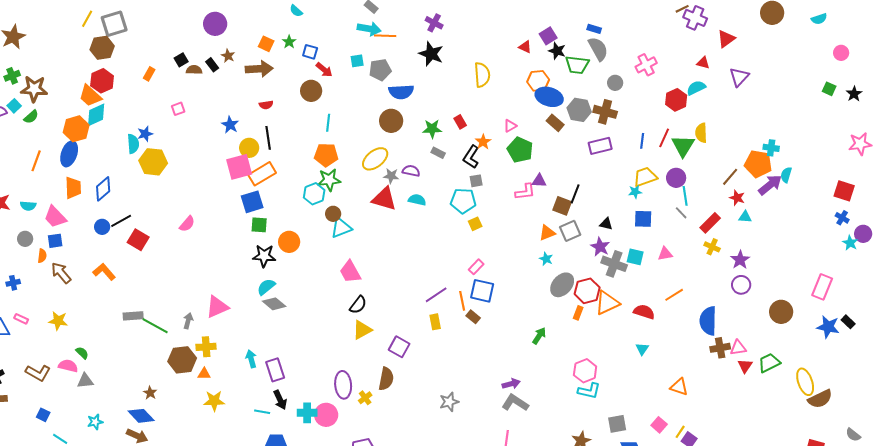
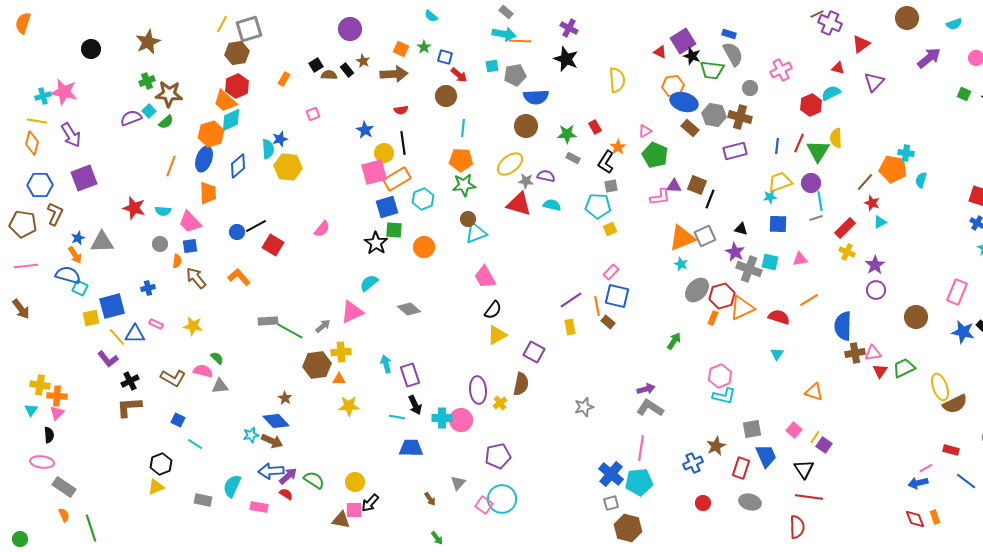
purple square: (548, 36) -> (683, 41), size x1.4
purple arrow: (770, 185) -> (929, 58), moved
blue diamond: (103, 189) -> (238, 166), moved
cyan hexagon: (314, 194) -> (423, 199), moved
brown square: (562, 206) -> (697, 185), moved
gray line: (681, 213) -> (816, 218), turned -64
cyan triangle: (745, 217) -> (880, 222), turned -32
orange triangle: (547, 233) -> (682, 238), size x1.6
black star: (264, 256) -> (376, 243), moved, turned 30
cyan semicircle: (266, 287) -> (369, 283), moved
gray arrow: (188, 321) -> (323, 326), turned 35
cyan star: (95, 422) -> (251, 435), moved

